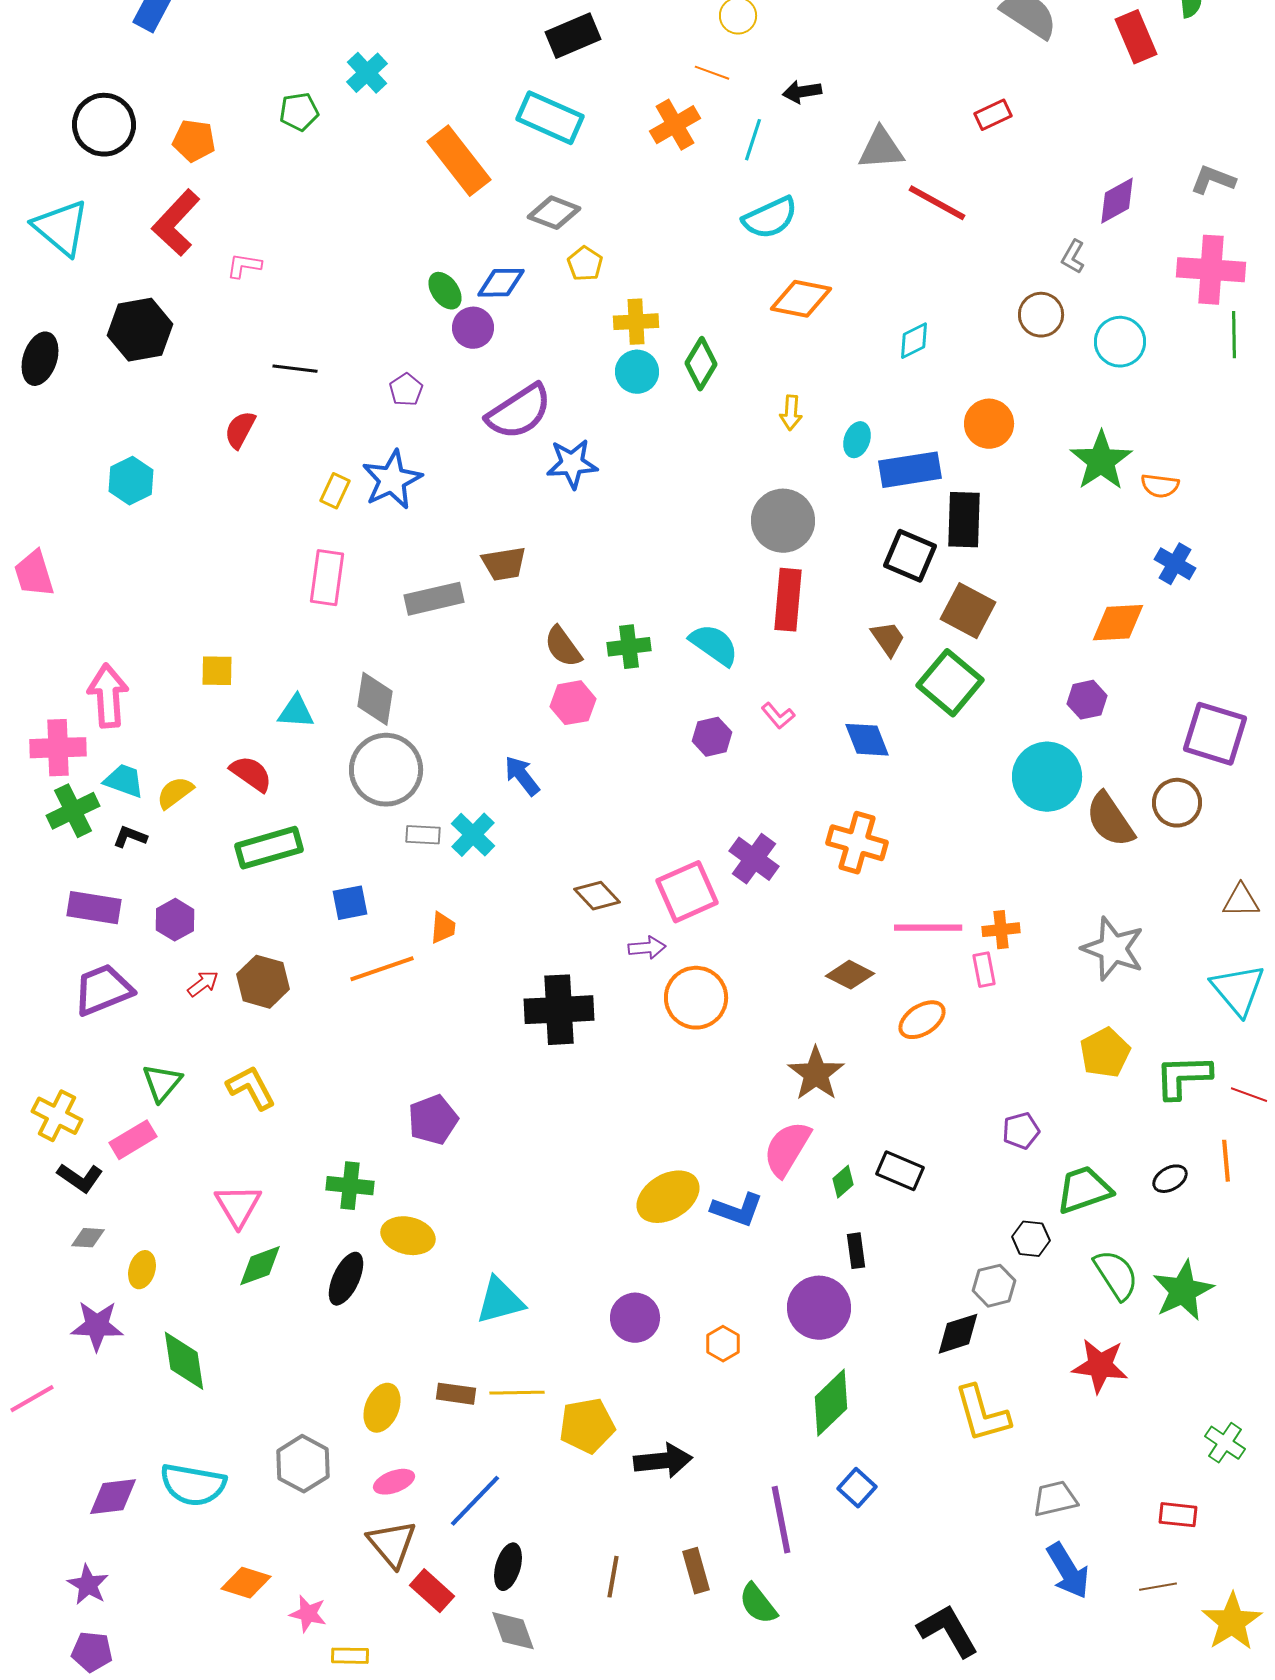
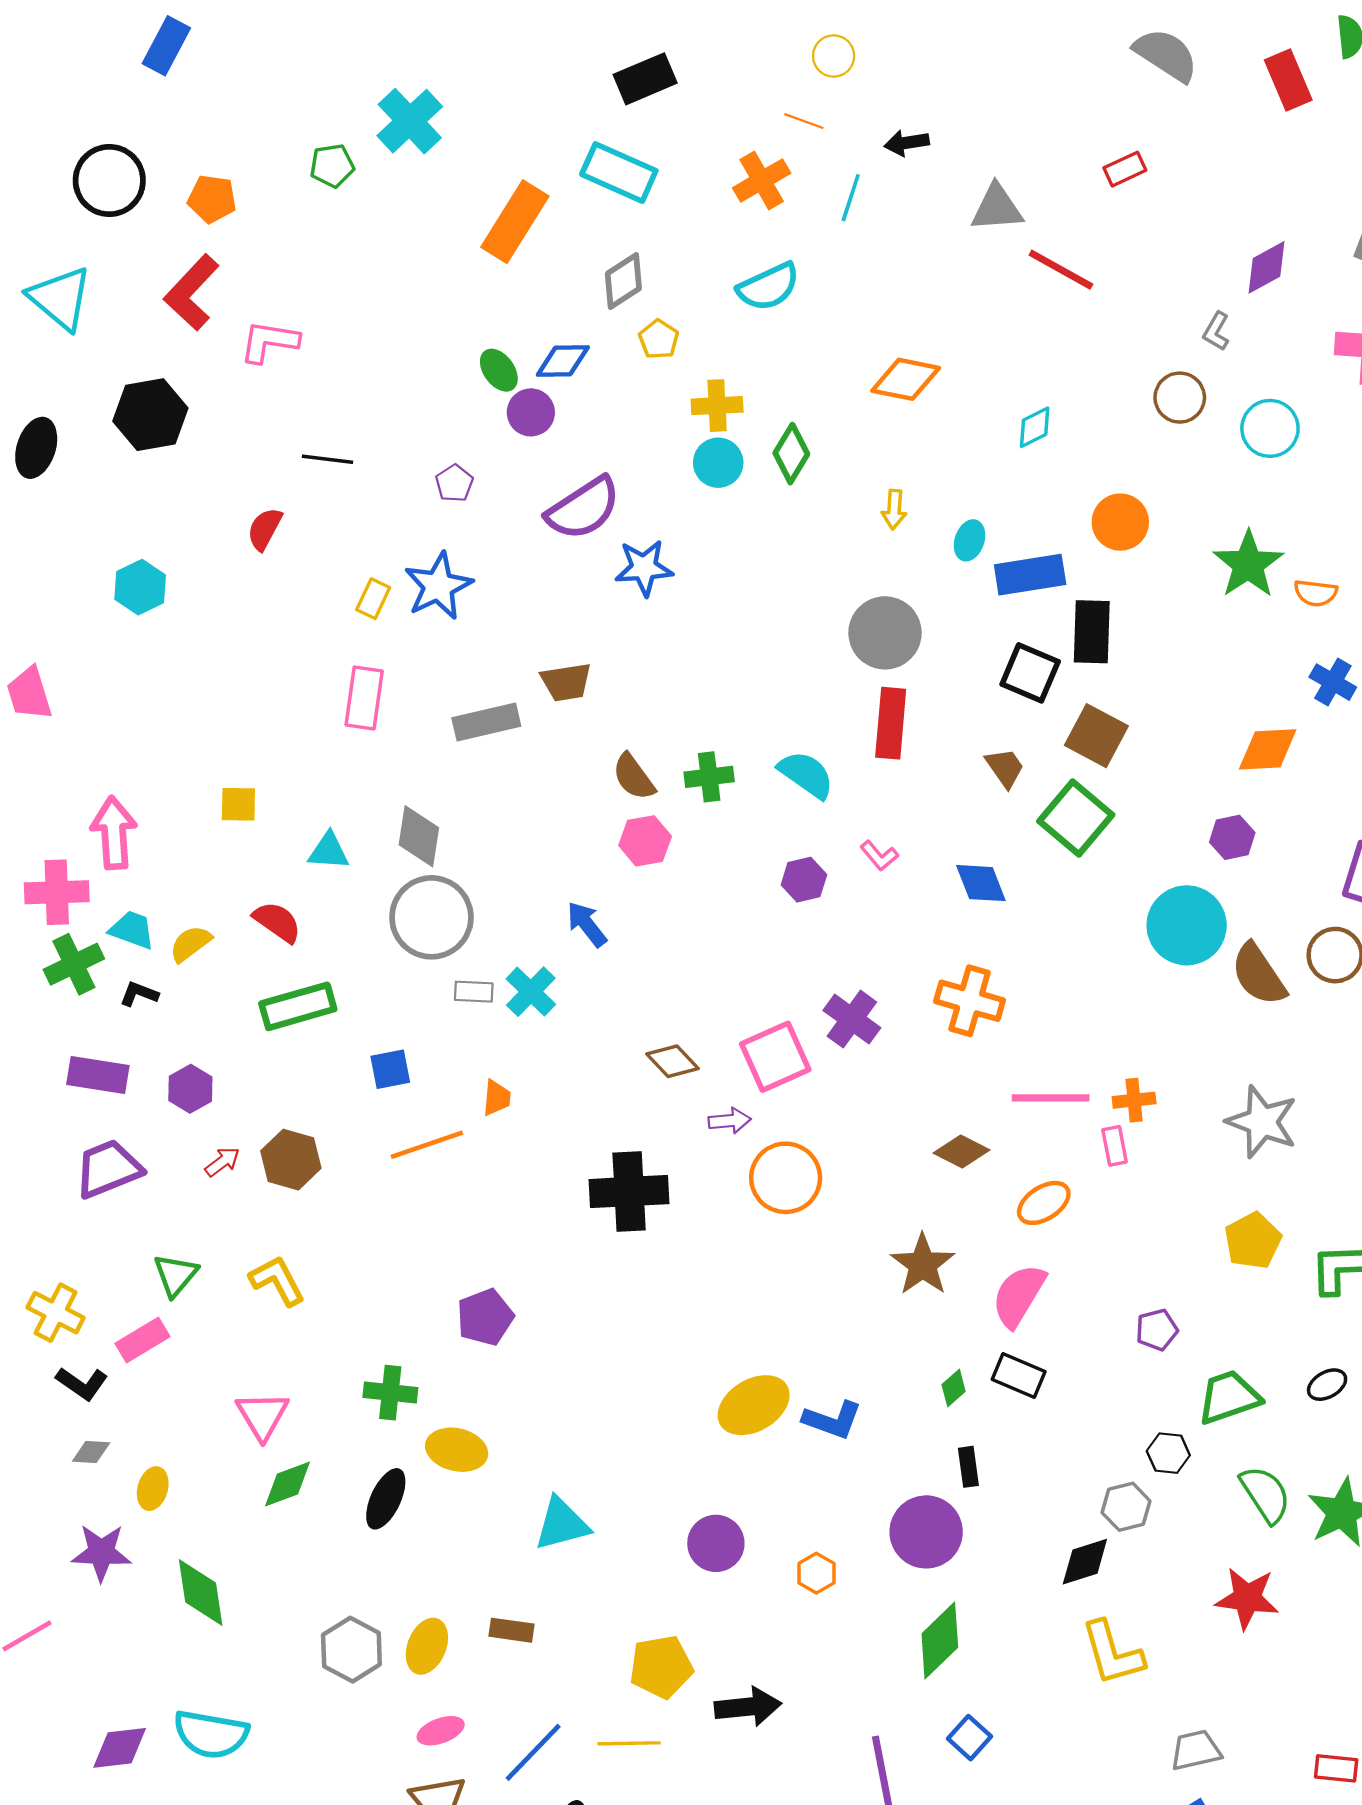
cyan cross: (367, 73) -> (410, 121), size x1.4
orange rectangle: (459, 161) -> (515, 222), turned 70
gray diamond: (554, 213) -> (623, 281), turned -54
cyan semicircle: (770, 218) -> (768, 287), moved
pink L-shape: (244, 266) -> (269, 342), size x1.5
pink semicircle: (787, 1149) -> (1019, 1295), moved
yellow line: (517, 1393) -> (629, 1743), moved
gray hexagon: (303, 1464) -> (351, 1650), moved

